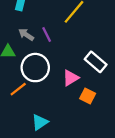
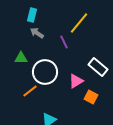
gray arrow: (26, 35) -> (37, 33), moved
purple line: (47, 35) -> (64, 42), moved

